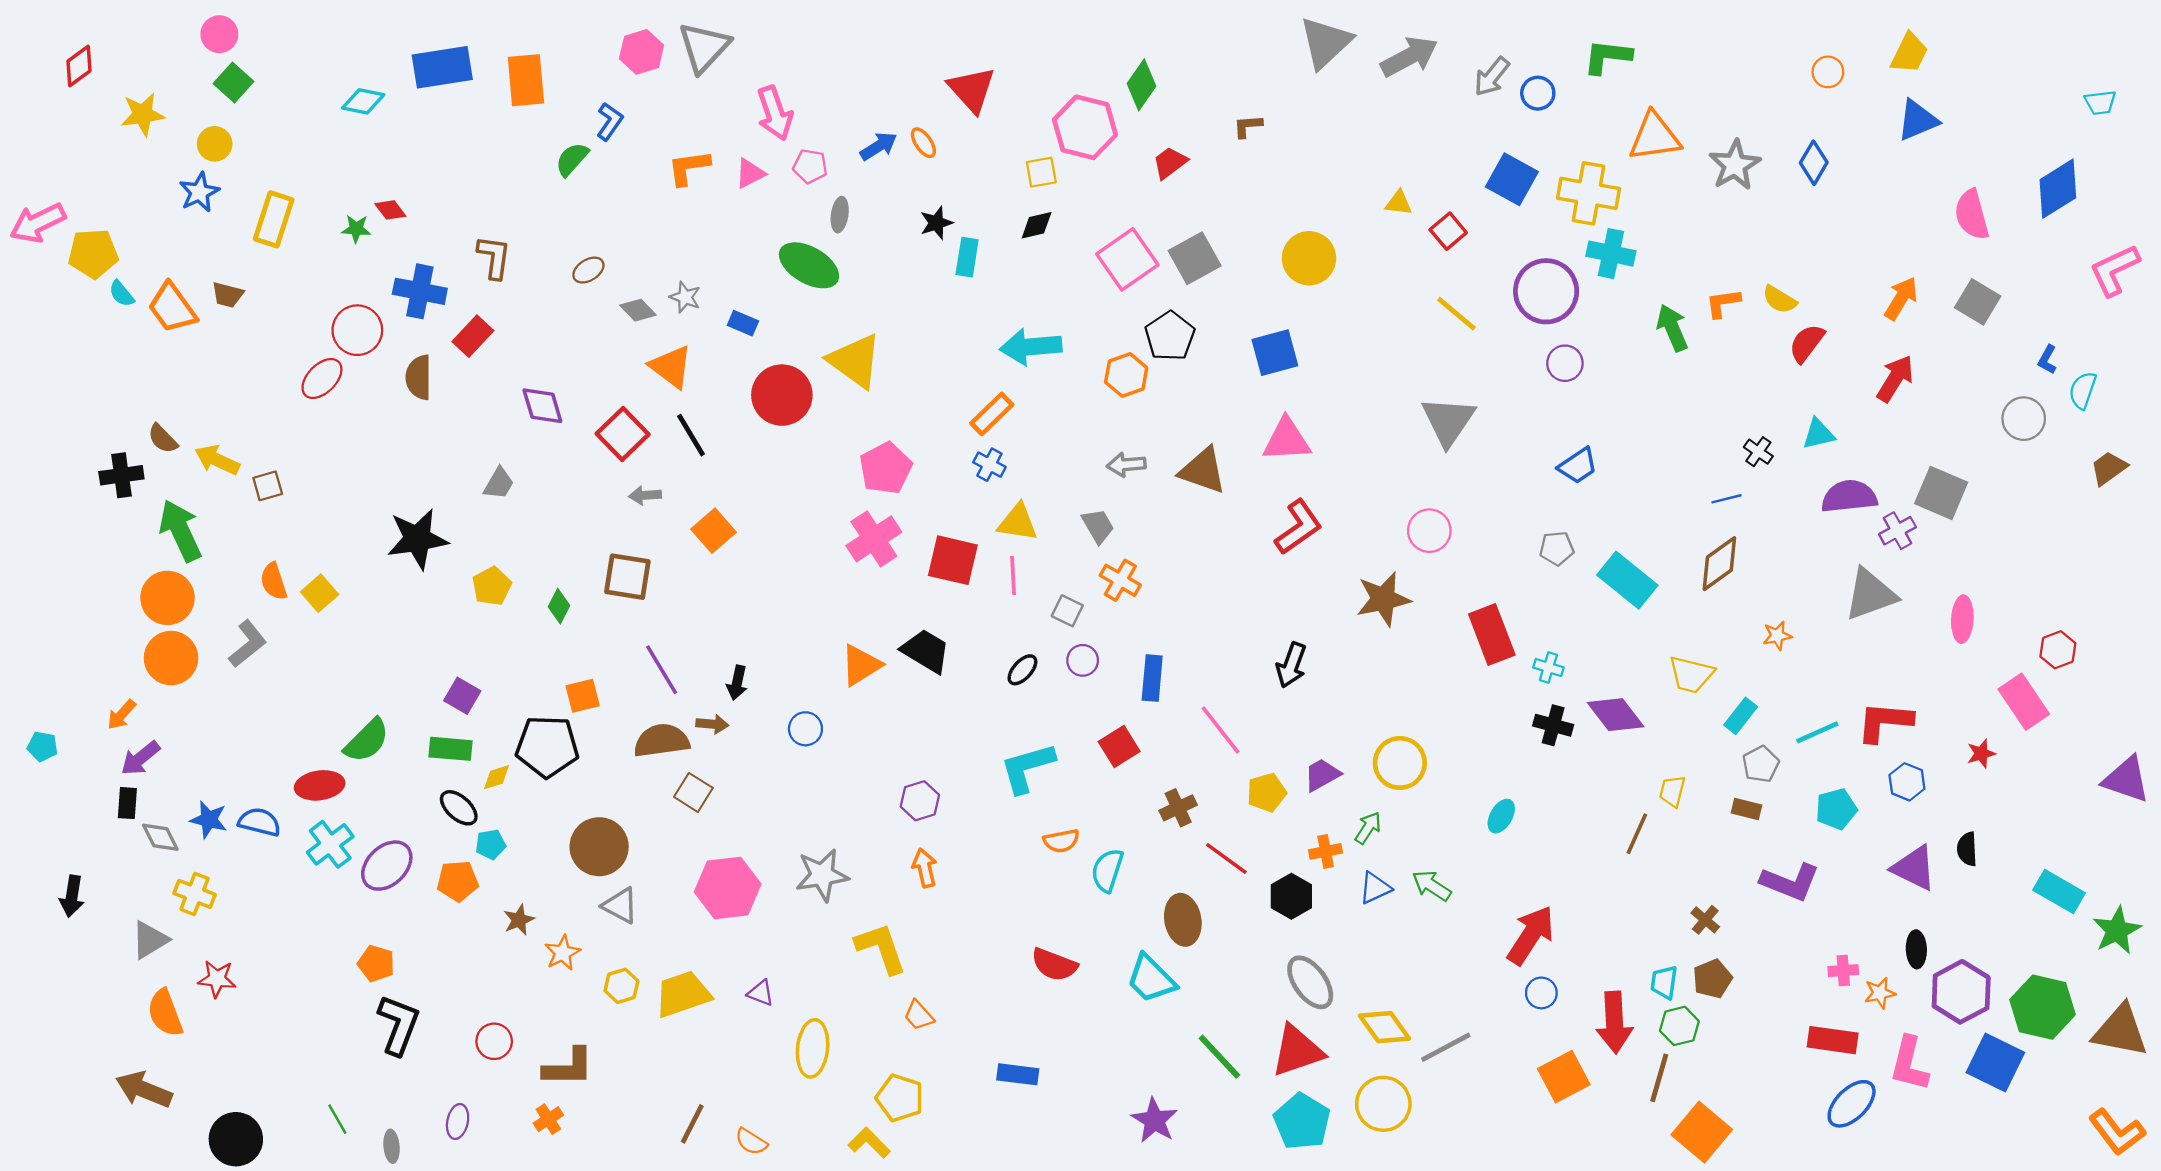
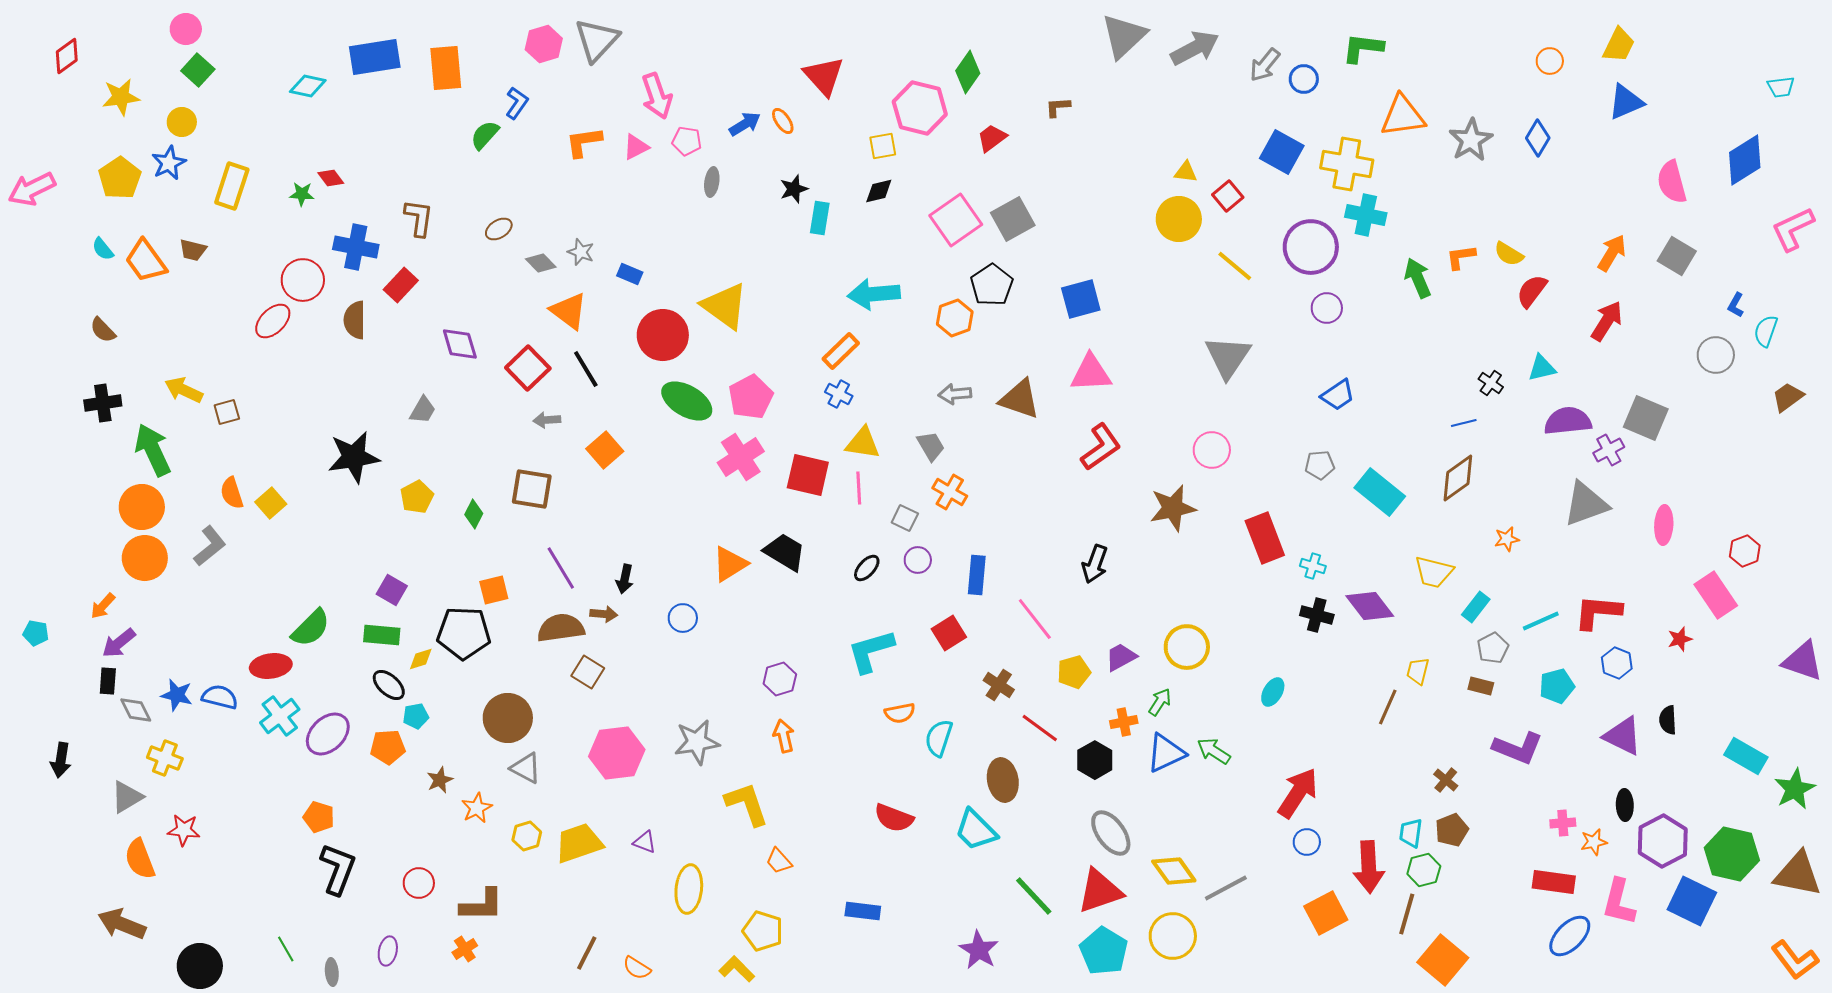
yellow pentagon: (93, 254) -> (120, 178), moved, turned -30
yellow circle: (1309, 258) -> (1179, 219), moved
green ellipse: (809, 265) -> (687, 401), moved
brown semicircle: (163, 439) -> (103, 330), moved
brown cross: (1178, 808) -> (999, 685), turned -32
blue triangle: (1375, 888) -> (1166, 753), size x1.4

